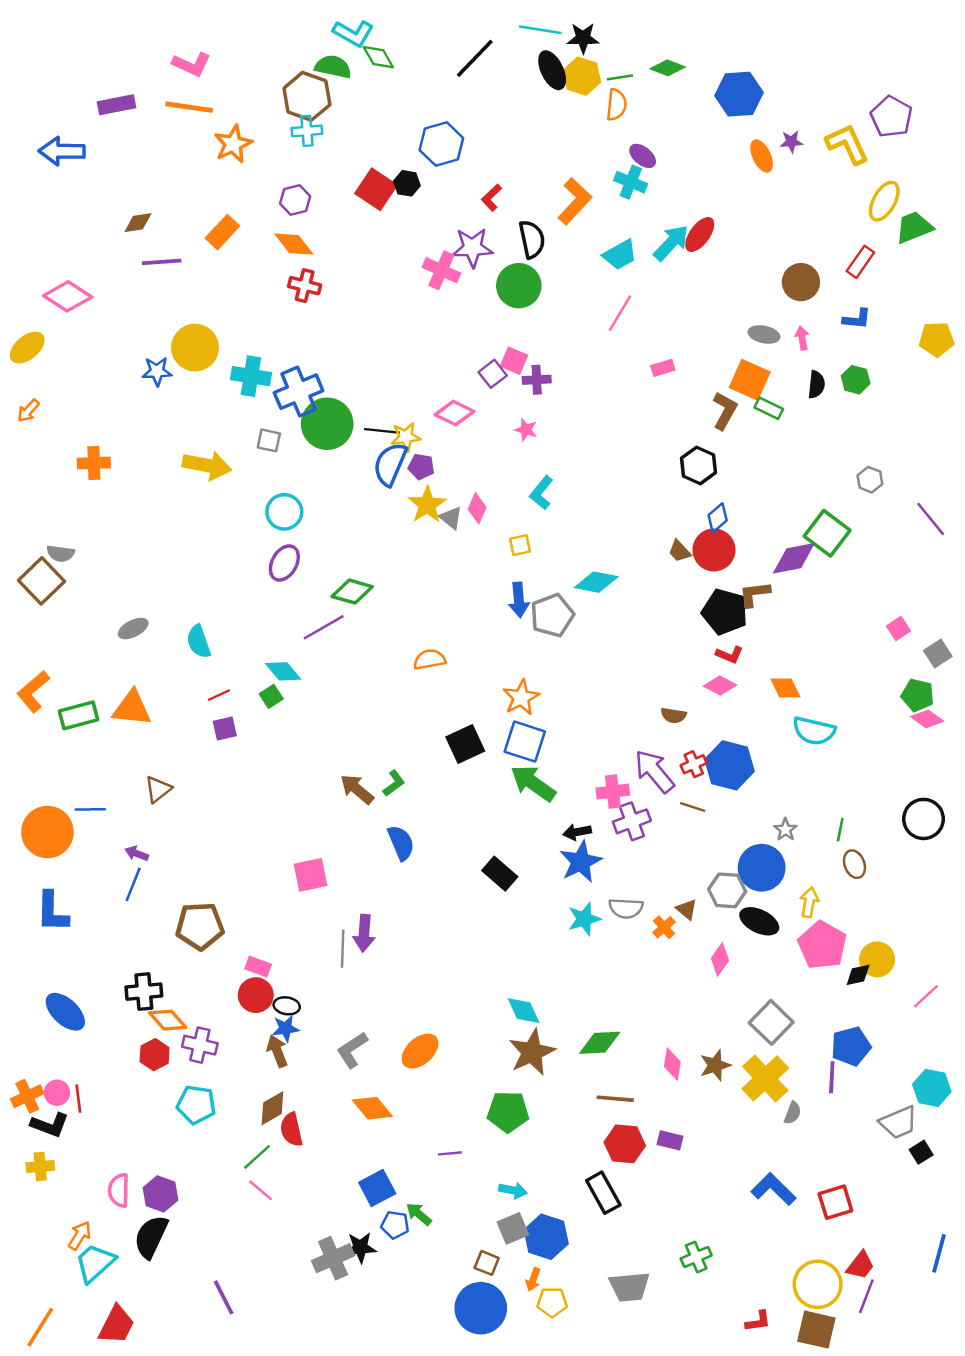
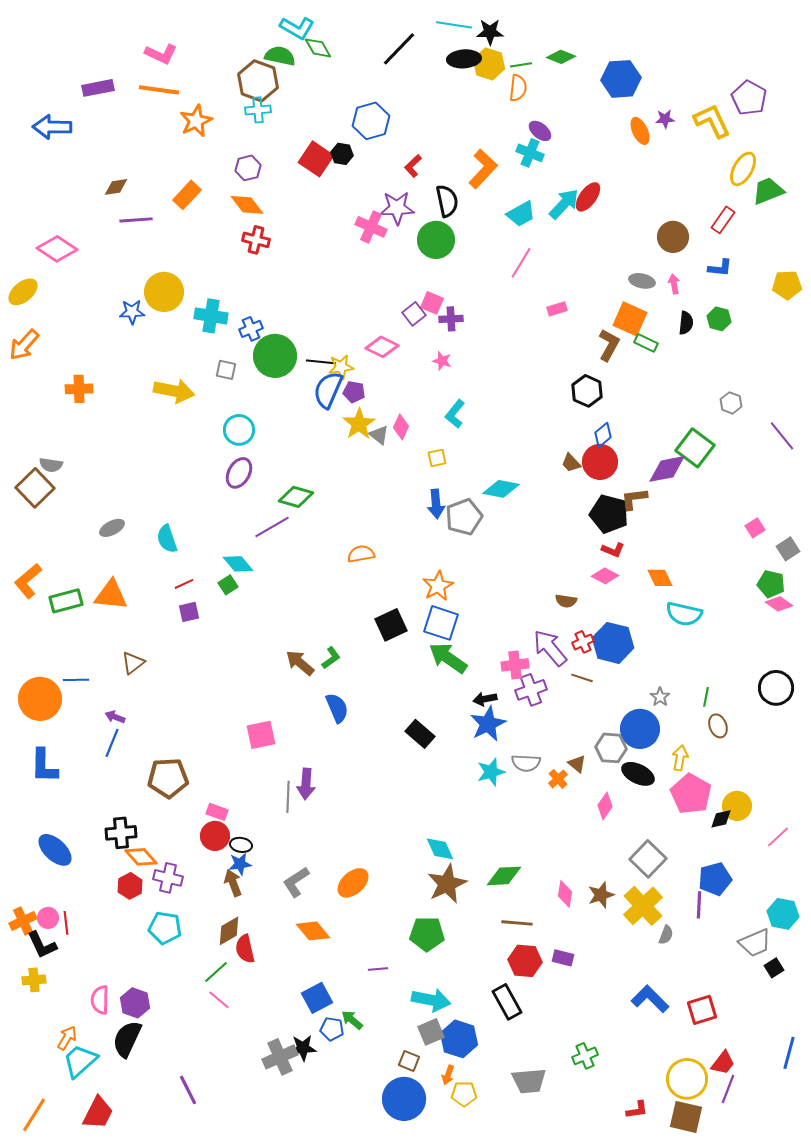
black ellipse: (552, 70) -> (464, 59), turned -68
blue cross: (299, 392) -> (251, 329), size x0.6
orange arrow: (28, 411) -> (24, 345), size x1.6
black L-shape: (50, 1125) -> (42, 945), turned 44
cyan arrow: (513, 1190) -> (431, 1000), size x1.6

